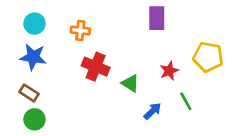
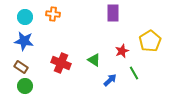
orange cross: (80, 31) -> (53, 14), moved
yellow pentagon: (208, 57) -> (150, 41), turned 30
red cross: (96, 67) -> (61, 63), moved

